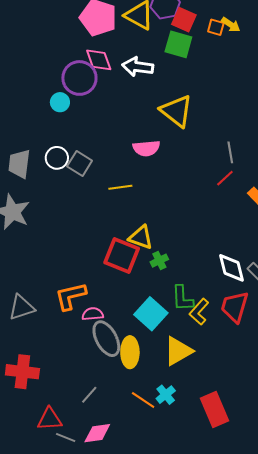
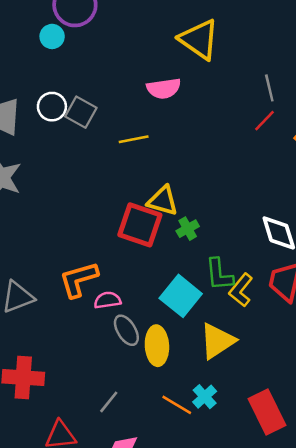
gray ellipse: (106, 339) -> (126, 330), size x0.7

